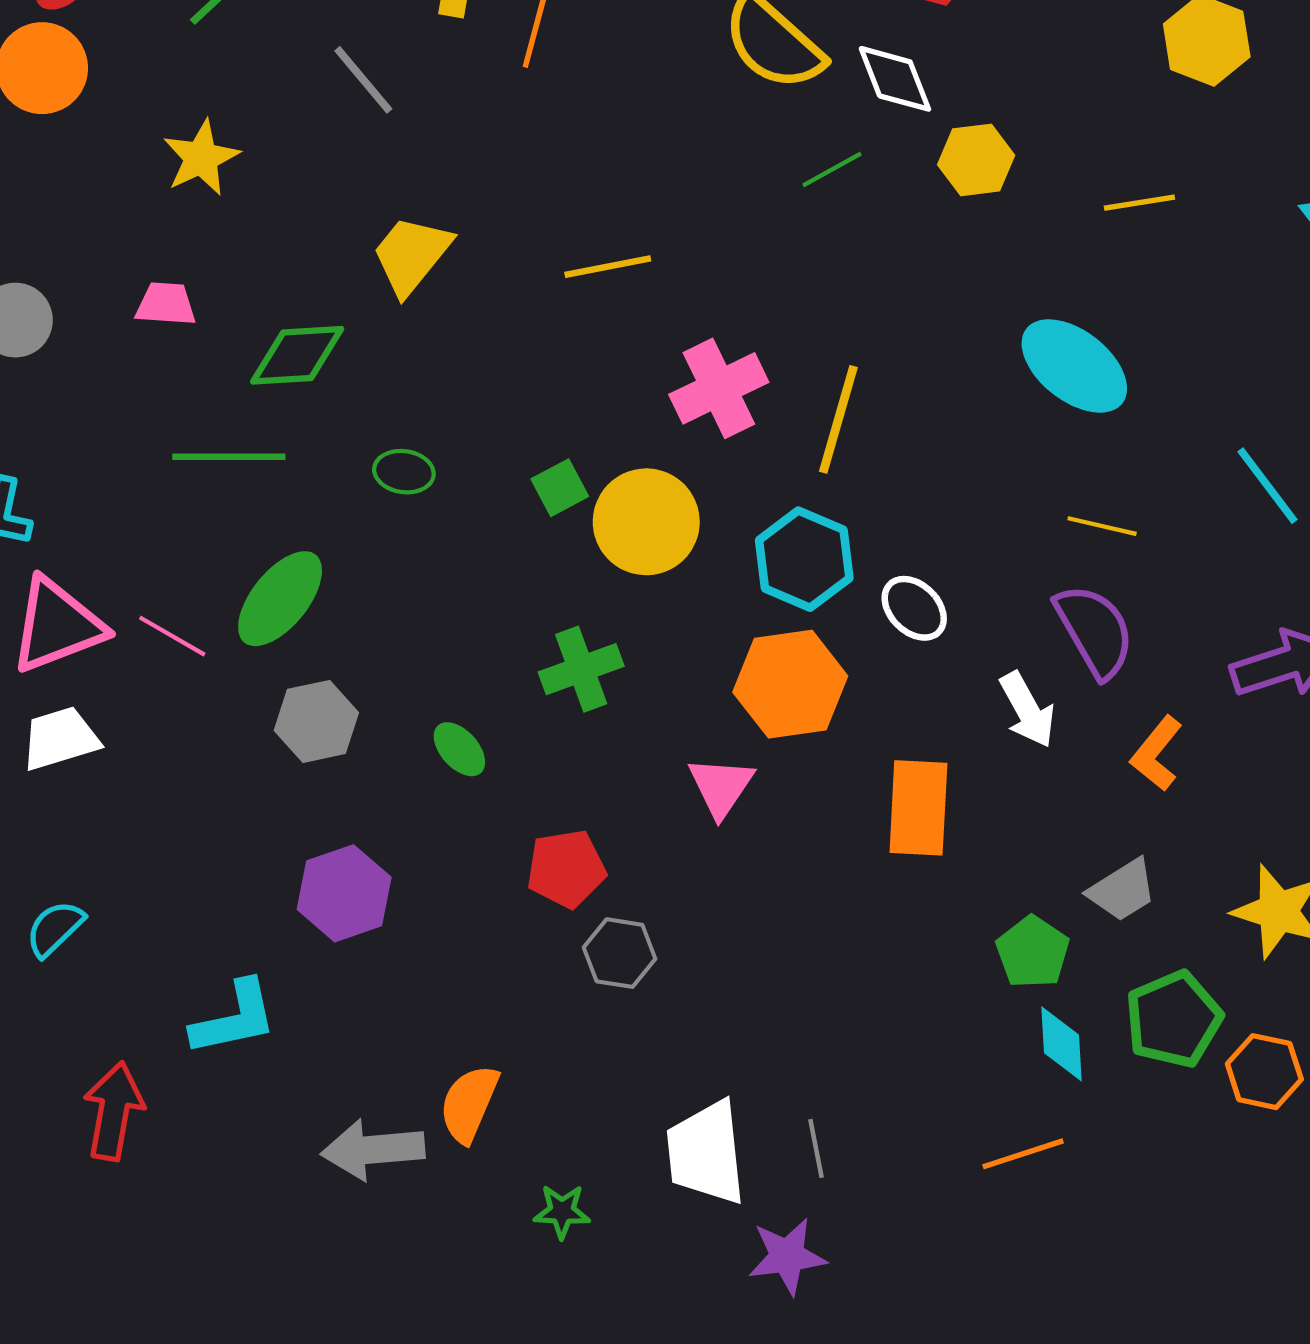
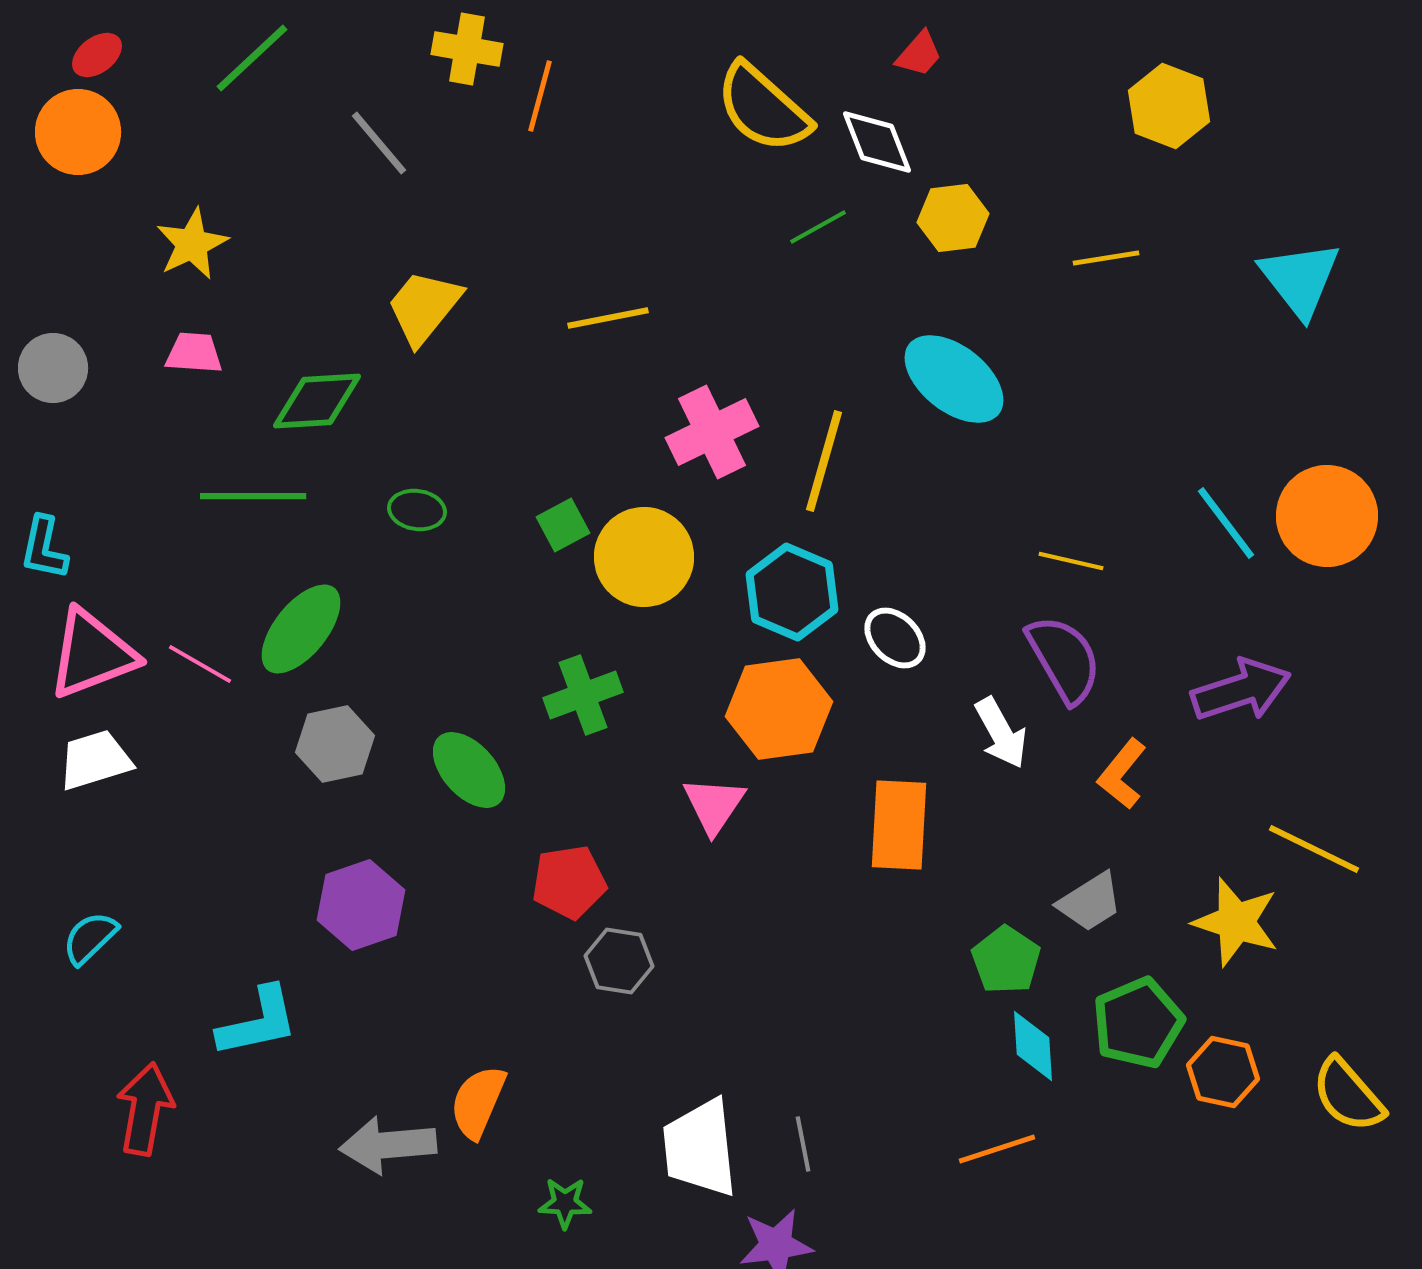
yellow star: (201, 158) -> (192, 244), moved
cyan ellipse: (1074, 366) -> (954, 379), moved
green ellipse: (459, 749) -> (469, 770), size x1.5

